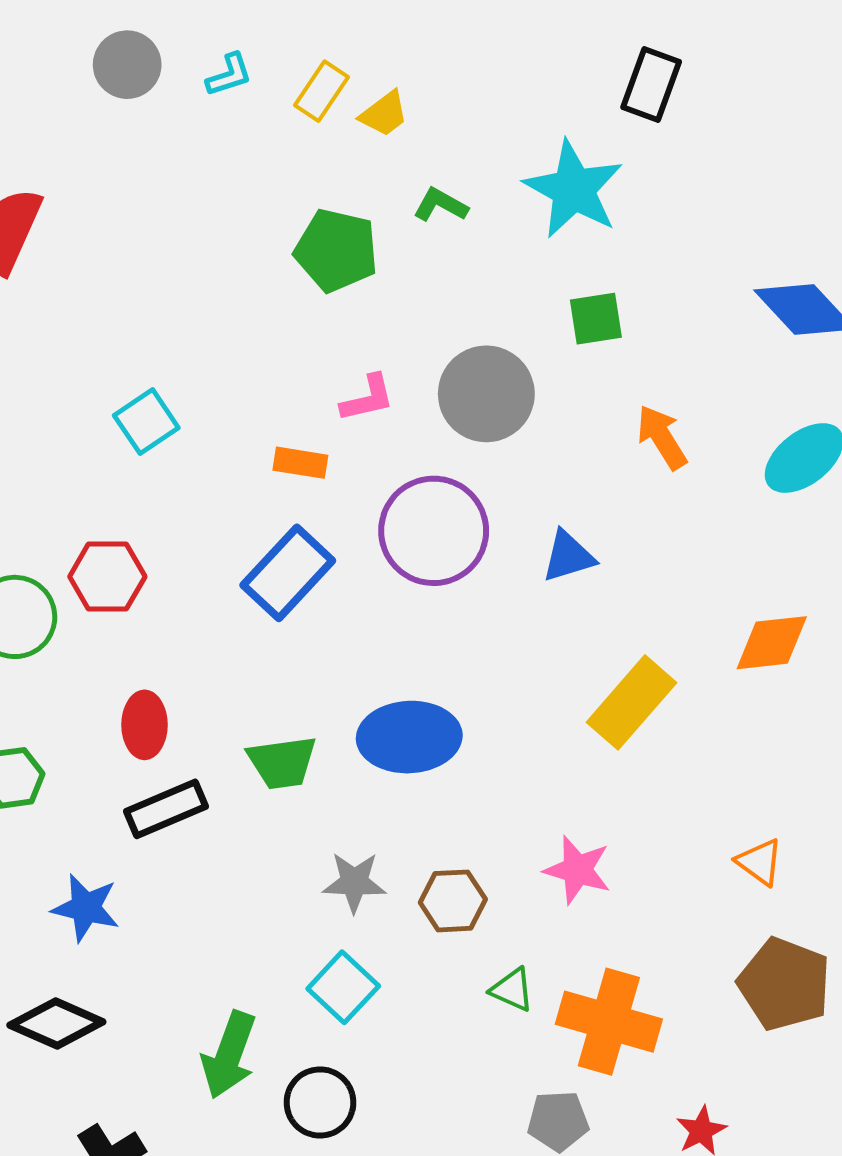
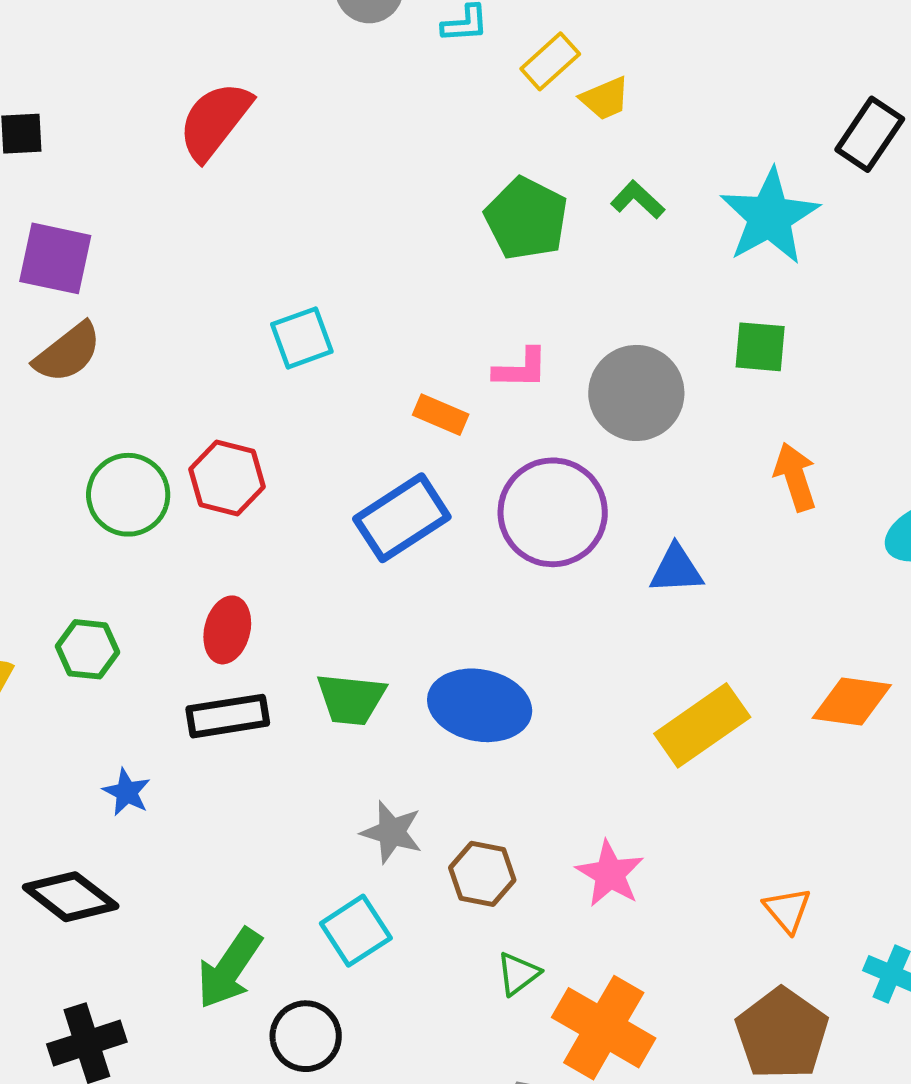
blue star: (86, 908) -> (127, 792), size x0.7
green triangle: (512, 990) -> (518, 974), turned 45

